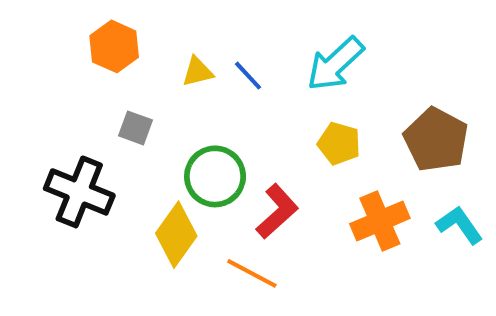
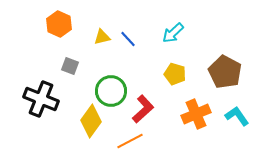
cyan arrow: (335, 64) -> (173, 33), size x0.7
orange line: (252, 273) -> (130, 141), turned -56

